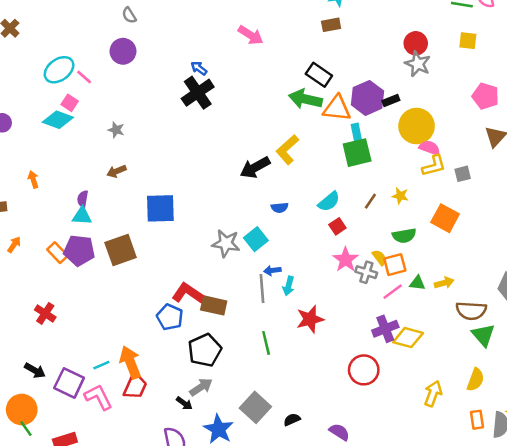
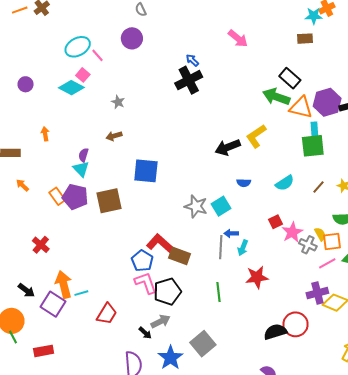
cyan triangle: (82, 216) -> (81, 169), turned 36
red square: (337, 226) -> (276, 222), moved
orange arrow: (14, 245) -> (23, 185), turned -88
orange arrow: (130, 362) -> (64, 284), moved
pink L-shape: (98, 397) -> (146, 283), moved
black semicircle: (292, 420) -> (275, 332), moved, size x1.6

